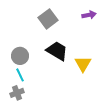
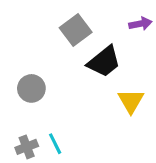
black trapezoid: (57, 51) -> (104, 62), moved, turned 110
cyan line: (20, 75) -> (55, 144), moved

